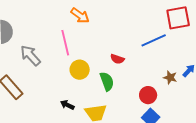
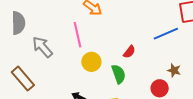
red semicircle: (117, 59) -> (129, 52), turned -72
brown star: (170, 77) -> (174, 70), moved

